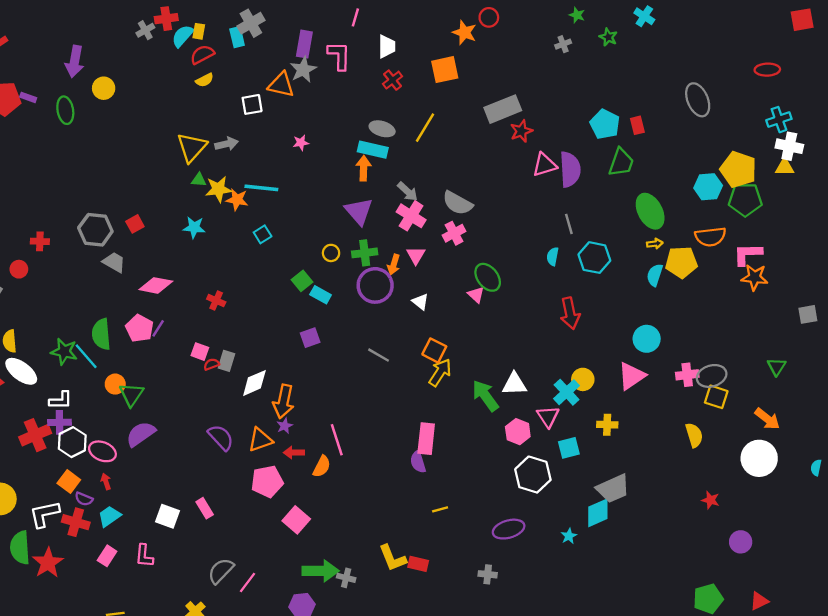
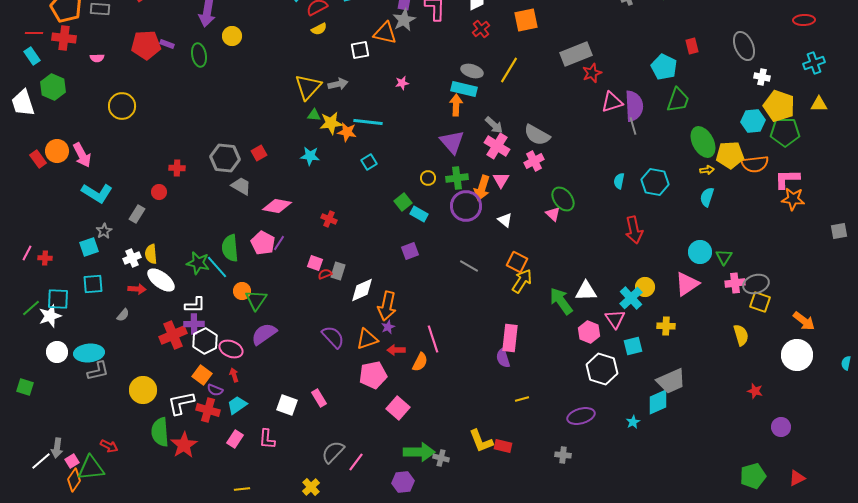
red rectangle: (637, 125) -> (692, 46), moved
white cross: (789, 146) -> (762, 77), moved, size x0.7
gray line: (569, 224) -> (633, 126), moved
yellow pentagon: (681, 262) -> (730, 155), moved
orange arrow: (394, 265) -> (482, 188), size x1.4
green triangle: (777, 367) -> (724, 257), moved

